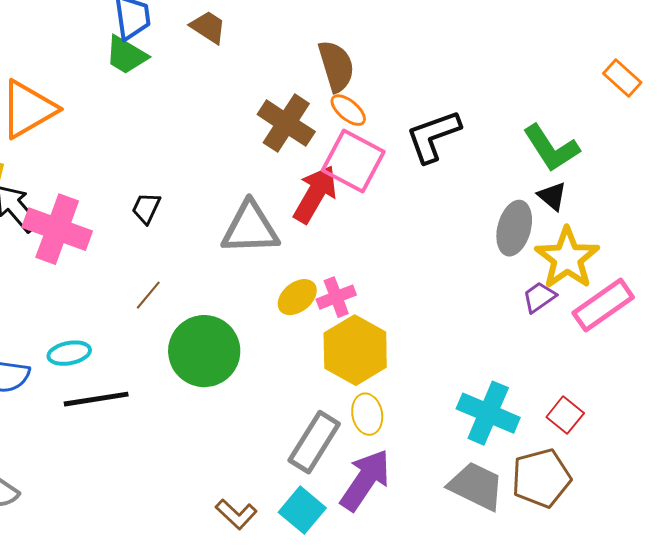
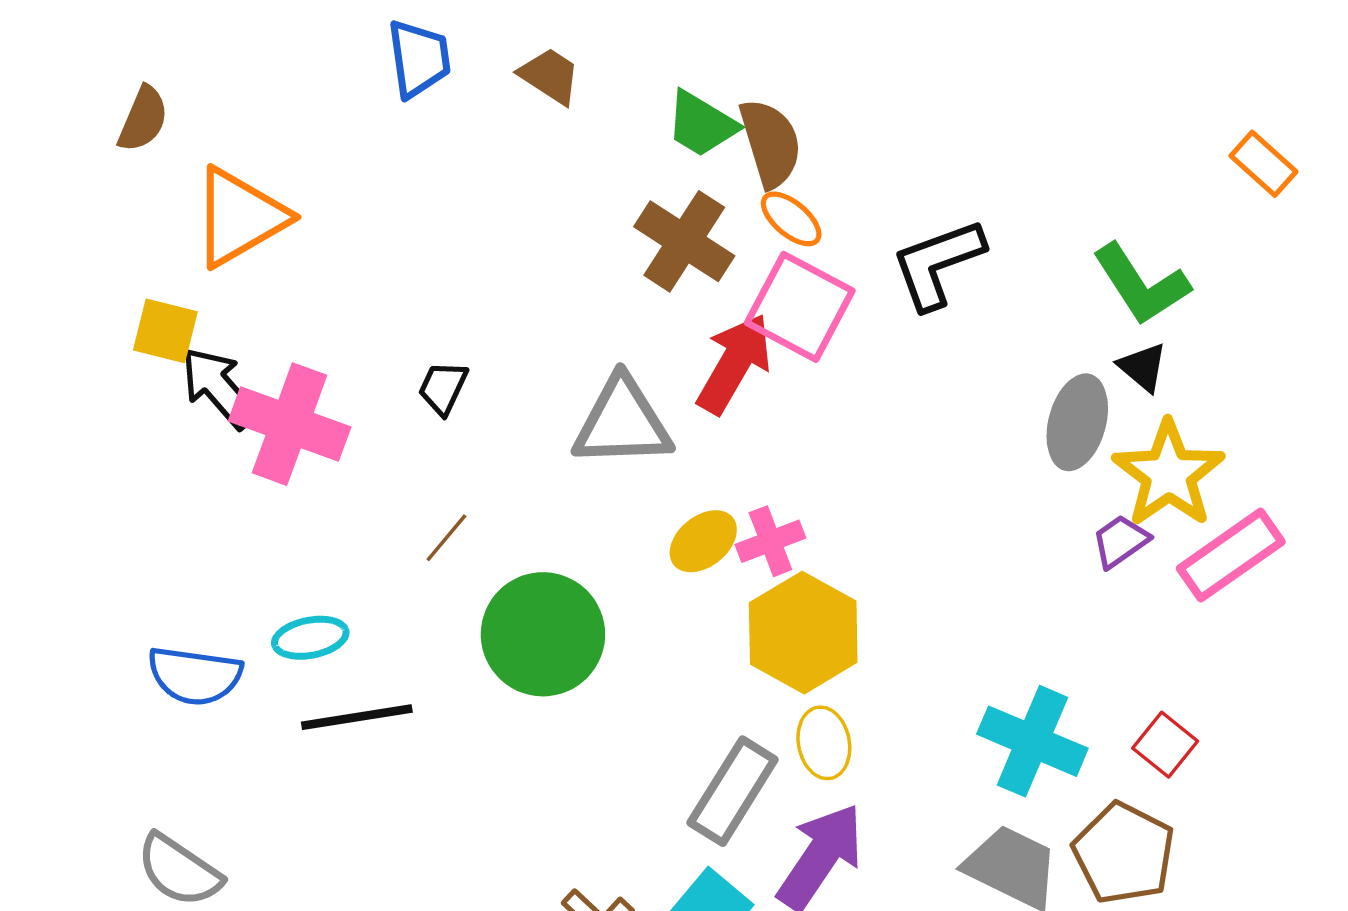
green trapezoid: (126, 55) -> (702, 124), moved
brown pentagon: (541, 478) -> (1124, 853), turned -30

